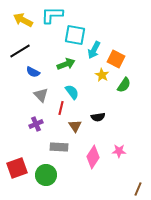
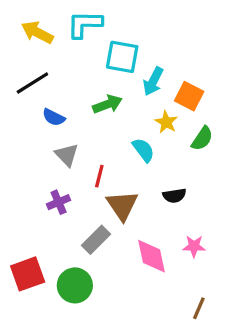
cyan semicircle: (72, 92) -> (143, 150), moved
black semicircle: (98, 117) -> (174, 196), moved
brown triangle: (75, 126) -> (122, 205), size x1.5
gray rectangle: (59, 147) -> (96, 240), turned -48
pink diamond: (93, 157) -> (152, 256), turned -45
brown line: (138, 189) -> (199, 308), moved

